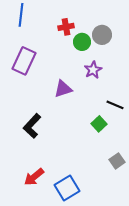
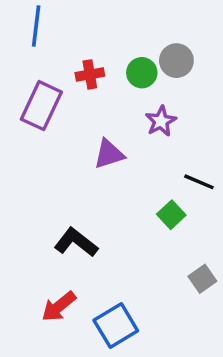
red cross: (66, 27) -> (90, 74), moved
black L-shape: (32, 126) -> (76, 242), moved, turned 85

